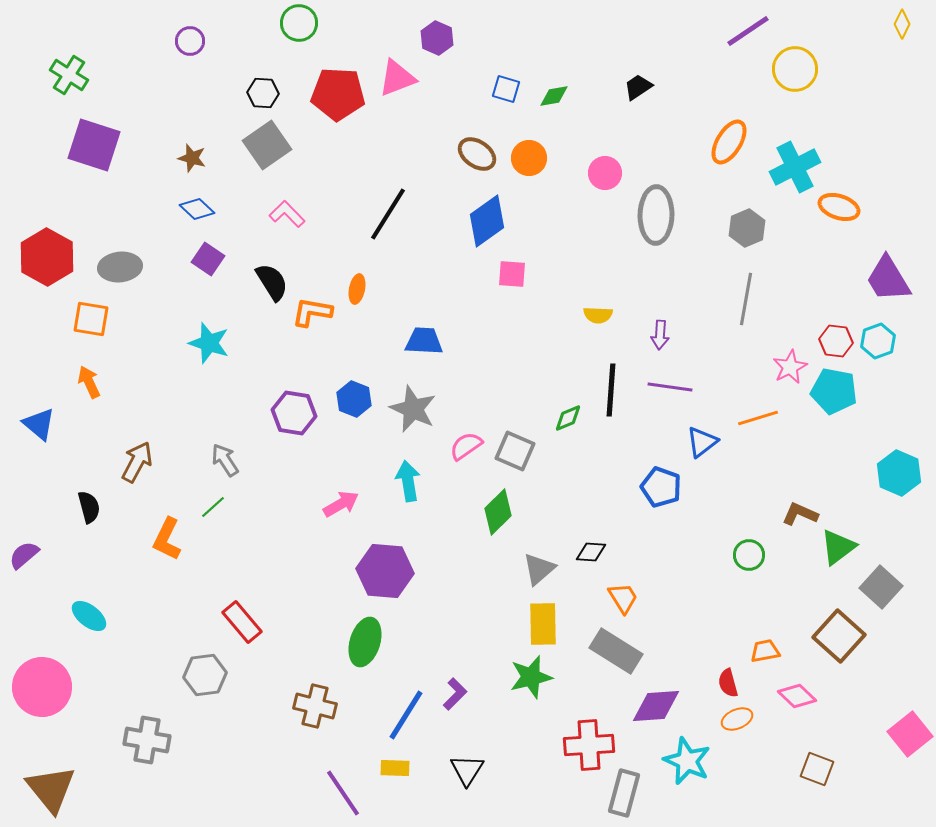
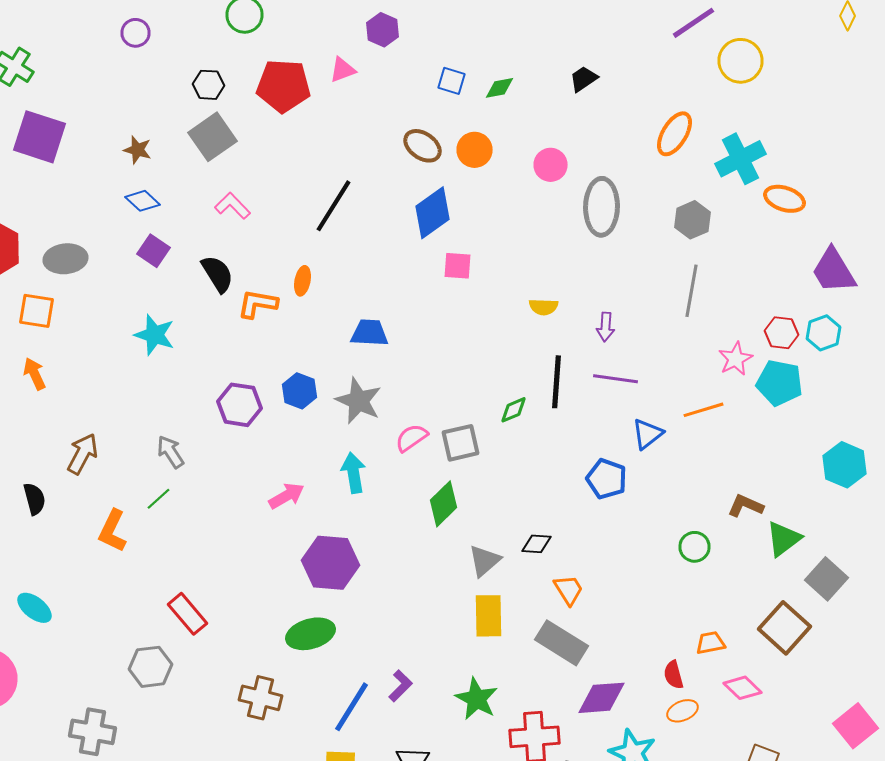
pink triangle: (397, 78) -> (342, 70), size x0.7
gray square: (515, 451) -> (460, 443), turned -36
green ellipse: (365, 642) -> (310, 634), turned 57
green star: (531, 677) -> (476, 699), moved, turned -30

